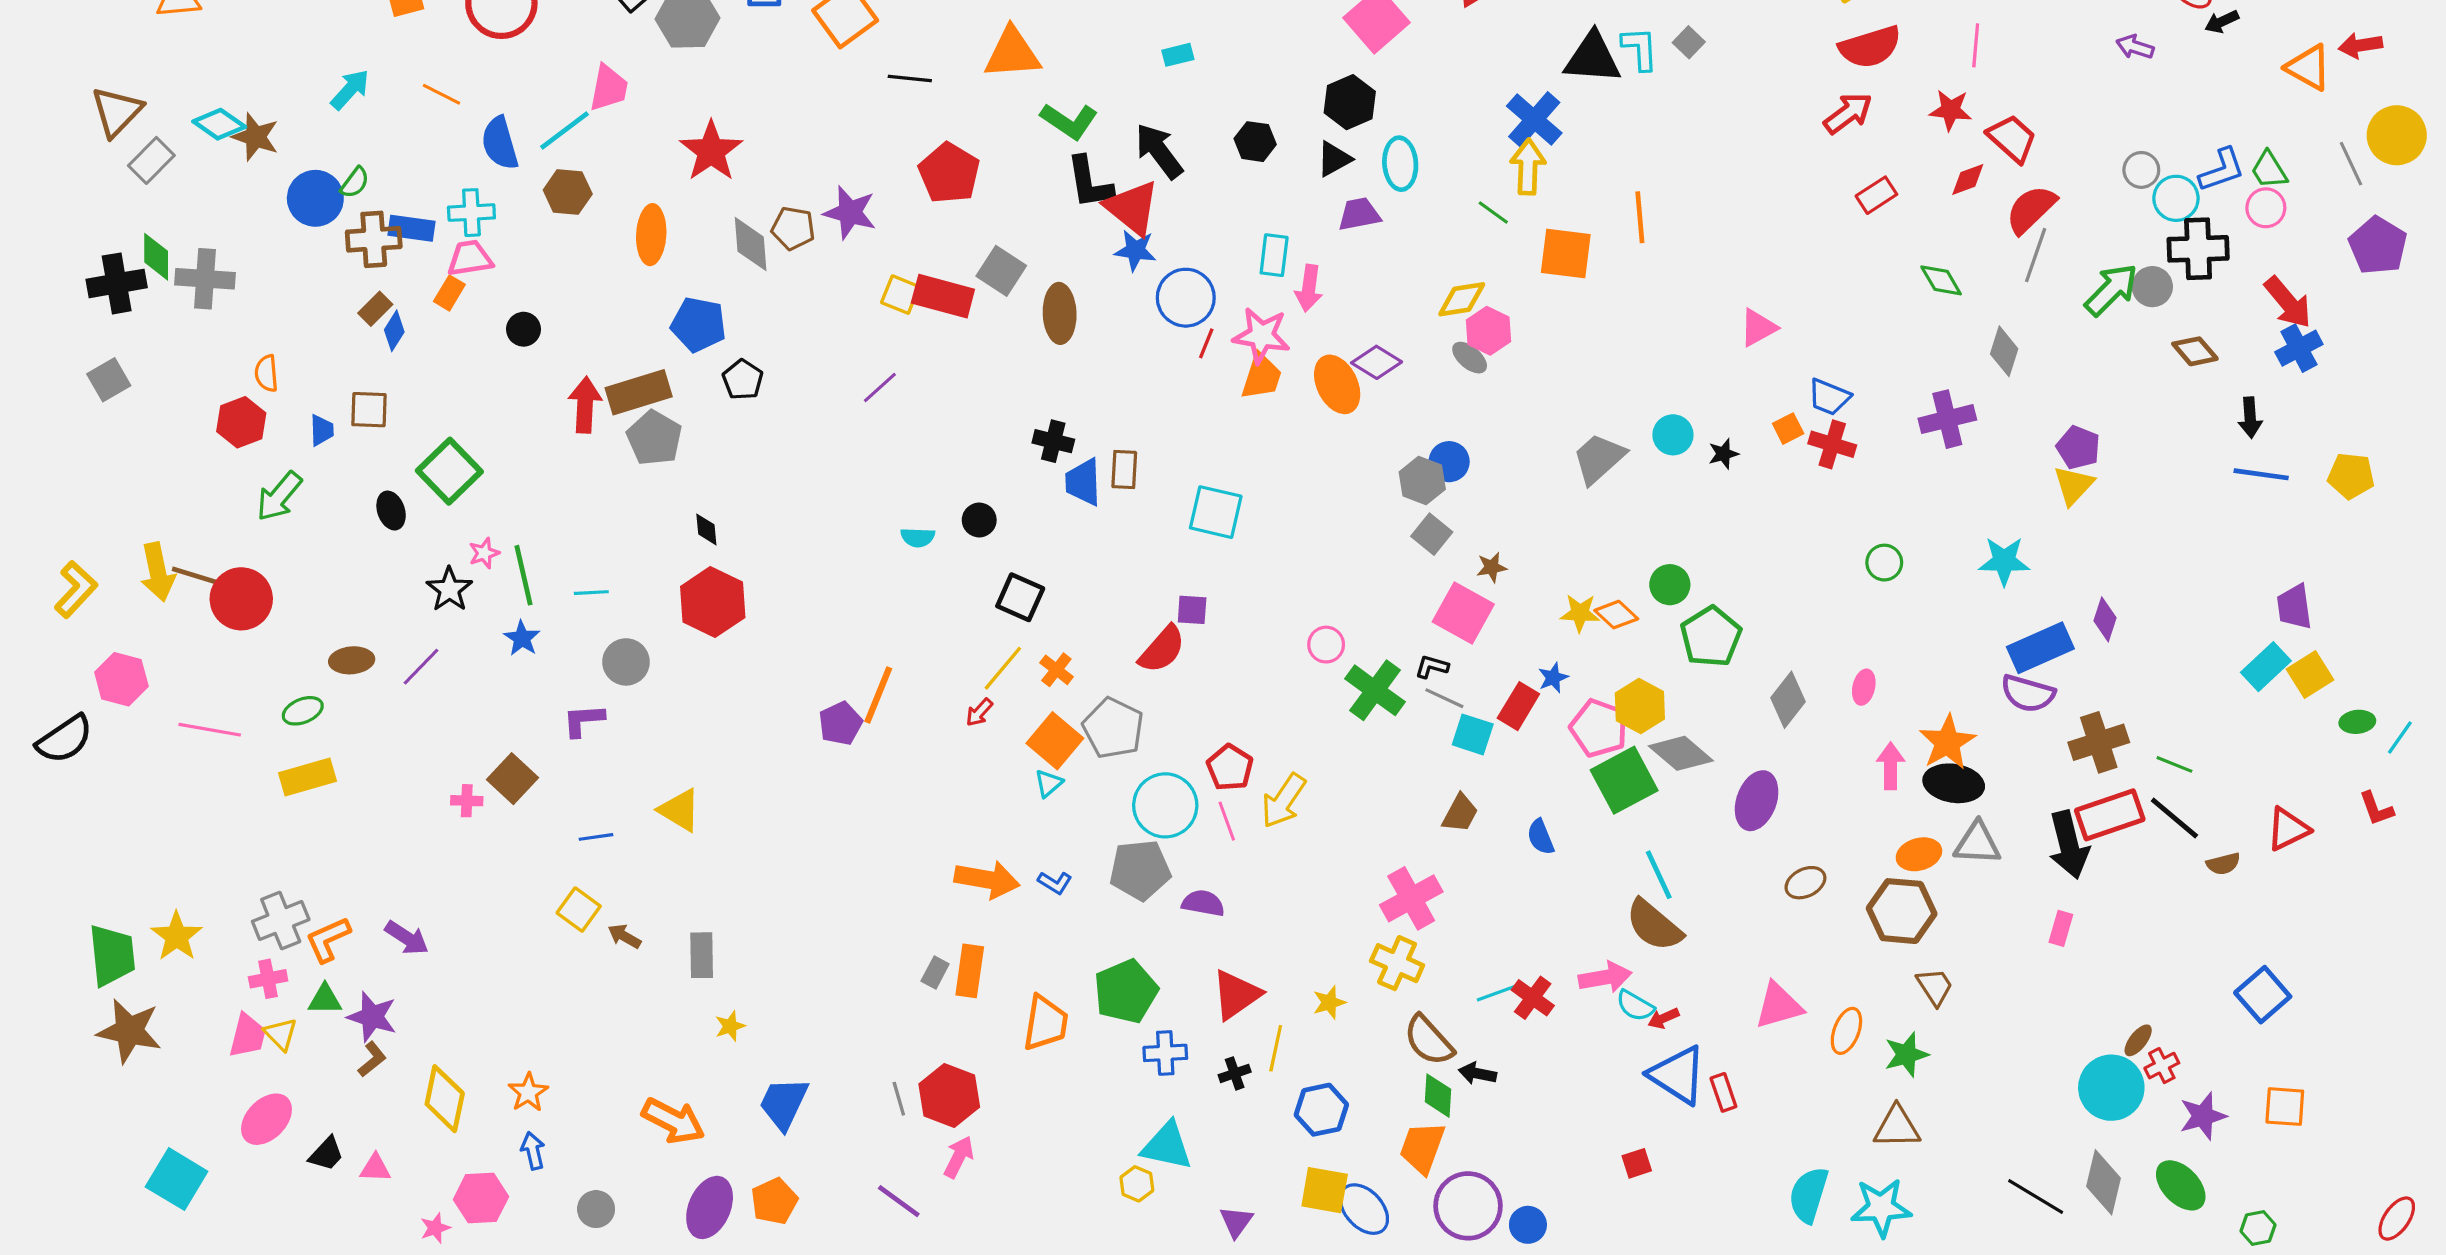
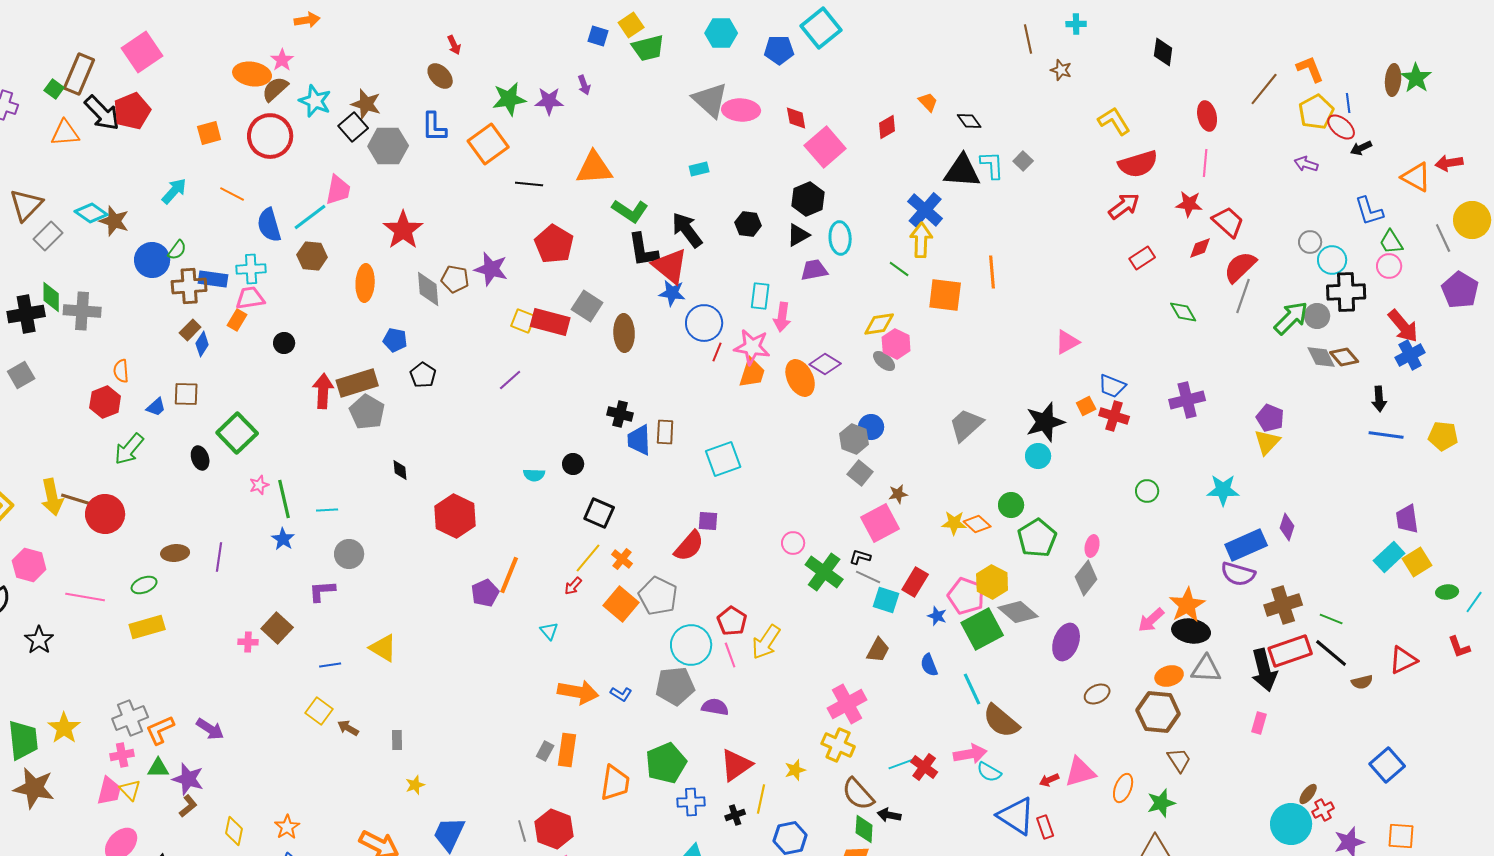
blue L-shape: (2222, 170) -> (1369, 211), moved, turned 92
blue pentagon: (699, 324) -> (395, 340), size x0.7
gray diamond: (2004, 351) -> (1321, 357), moved, turned -44
blue trapezoid: (322, 430) -> (156, 407), turned 50
cyan circle: (1673, 435) -> (1038, 456), moved
black star: (1723, 454) -> (1045, 422), size x2.0
cyan square: (1216, 512) -> (723, 459), turned -33
black star: (449, 589) -> (39, 640), moved
red hexagon: (713, 602) -> (455, 516), moved
pink square: (1463, 613) -> (880, 523), turned 33
purple line: (421, 667) -> (219, 557), turned -36
blue star: (1553, 678) -> (937, 616), moved, turned -30
pink ellipse: (1864, 687) -> (1092, 546), moved
pink arrow: (1891, 766) -> (1151, 620), turned -132
cyan triangle: (1049, 783) -> (549, 631), moved, turned -30
cyan line: (1659, 875) -> (972, 689), moved
gray rectangle: (702, 955) -> (397, 740), size x0.7
red arrow: (1664, 1018) -> (1049, 780), moved
yellow diamond: (445, 1099) -> (234, 831), size x0.7

